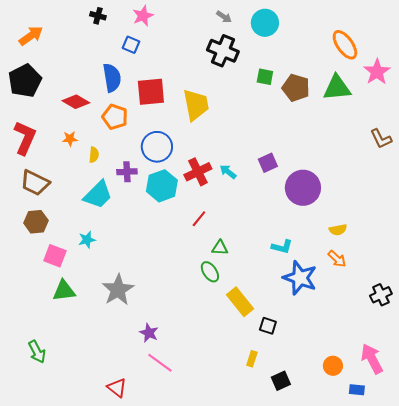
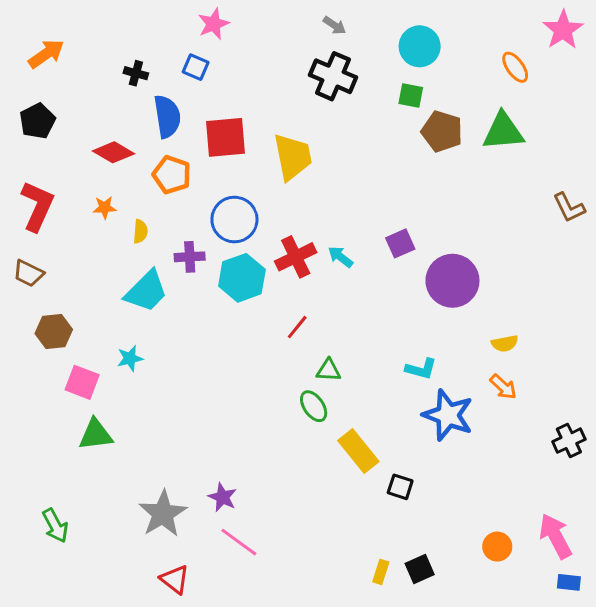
black cross: (98, 16) -> (136, 73), moved
cyan circle: (265, 23) -> (420, 46), moved
orange ellipse: (345, 45) -> (515, 67), size x0.7
pink star: (377, 72) -> (563, 30), moved
green square: (265, 77) -> (411, 96), moved
black pentagon: (25, 81) -> (37, 121), size x0.7
brown trapezoid: (35, 183) -> (28, 273), moved, size x0.7
gray star: (118, 290) -> (163, 514), moved
yellow rectangle: (252, 359) -> (381, 572), moved
blue rectangle: (357, 390) -> (569, 582), moved

